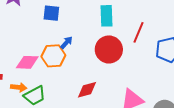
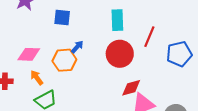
pink diamond: (27, 62) -> (29, 54), moved
orange arrow: (19, 87) -> (37, 78), moved, turned -133
red diamond: (87, 90) -> (131, 88), moved

